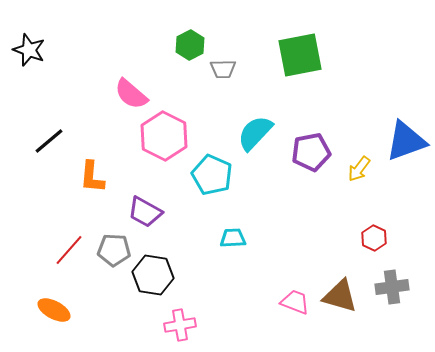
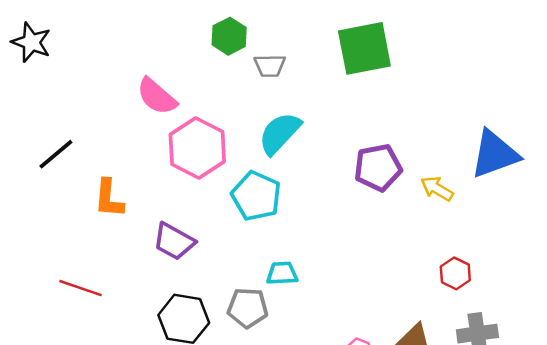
cyan semicircle: (255, 133) -> (280, 133), moved
yellow arrow: (359, 169) -> (437, 189), turned 84
red line: (69, 250) -> (81, 288), turned 68
gray pentagon: (114, 250) -> (248, 308), moved

